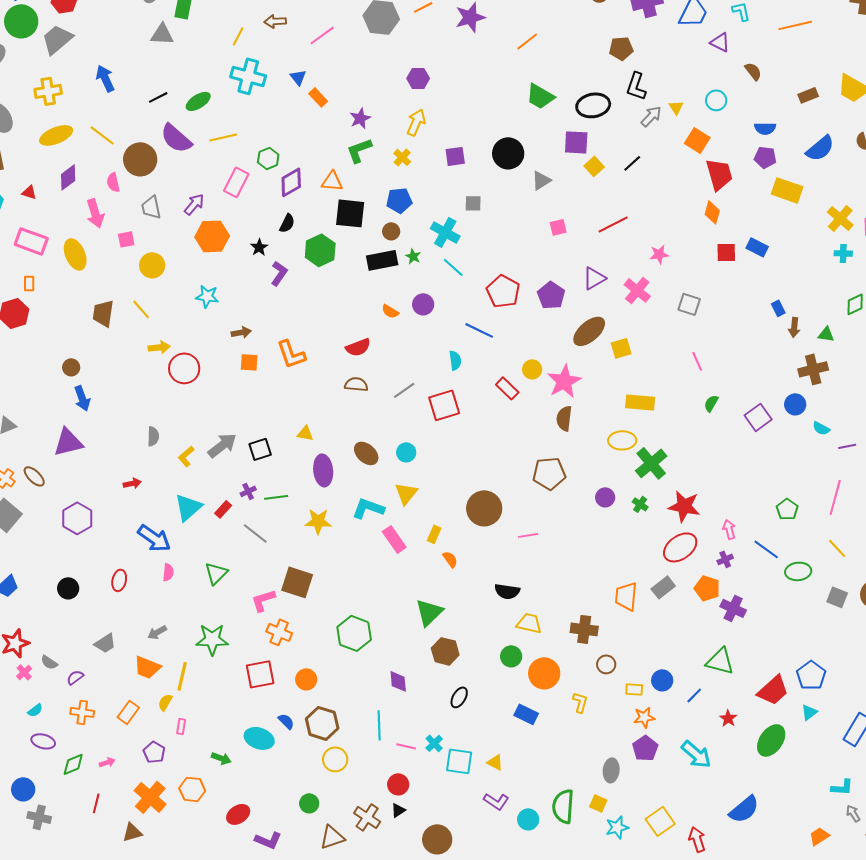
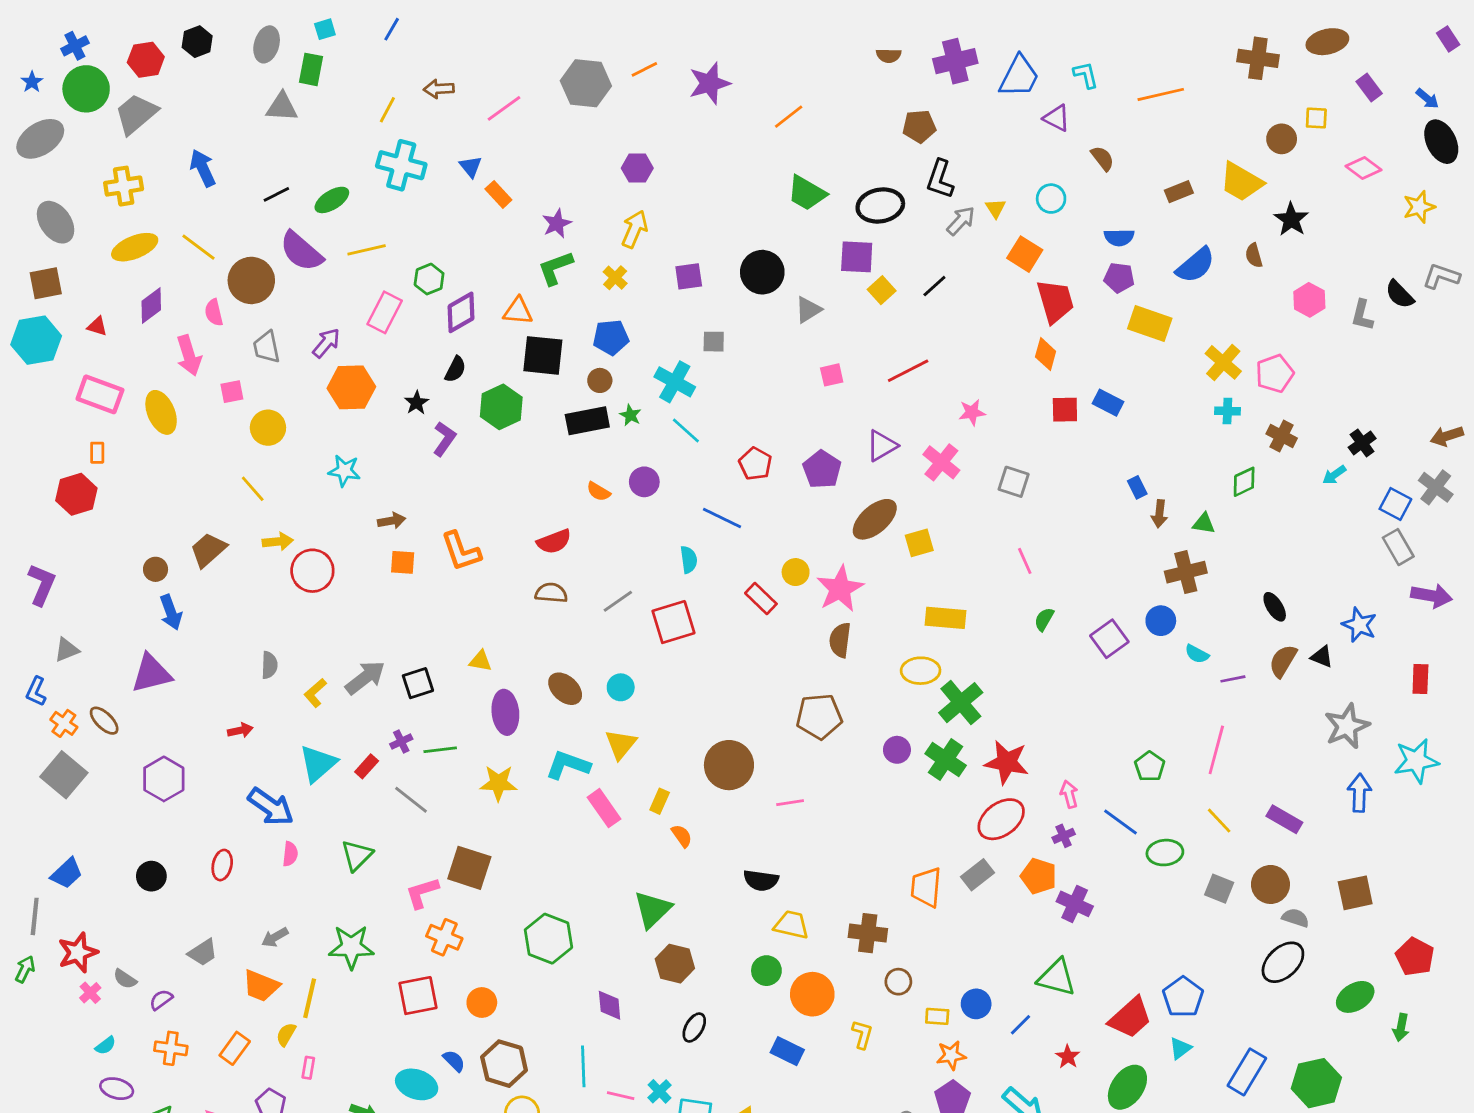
red pentagon: (503, 291) -> (755, 464), size x0.7
brown trapezoid: (103, 313) -> (208, 550), moved, turned 40
green cross: (640, 504) -> (946, 760), size x1.8

